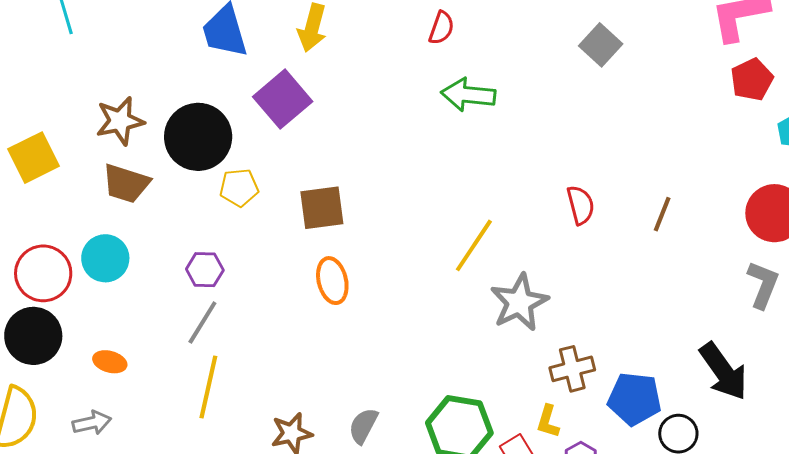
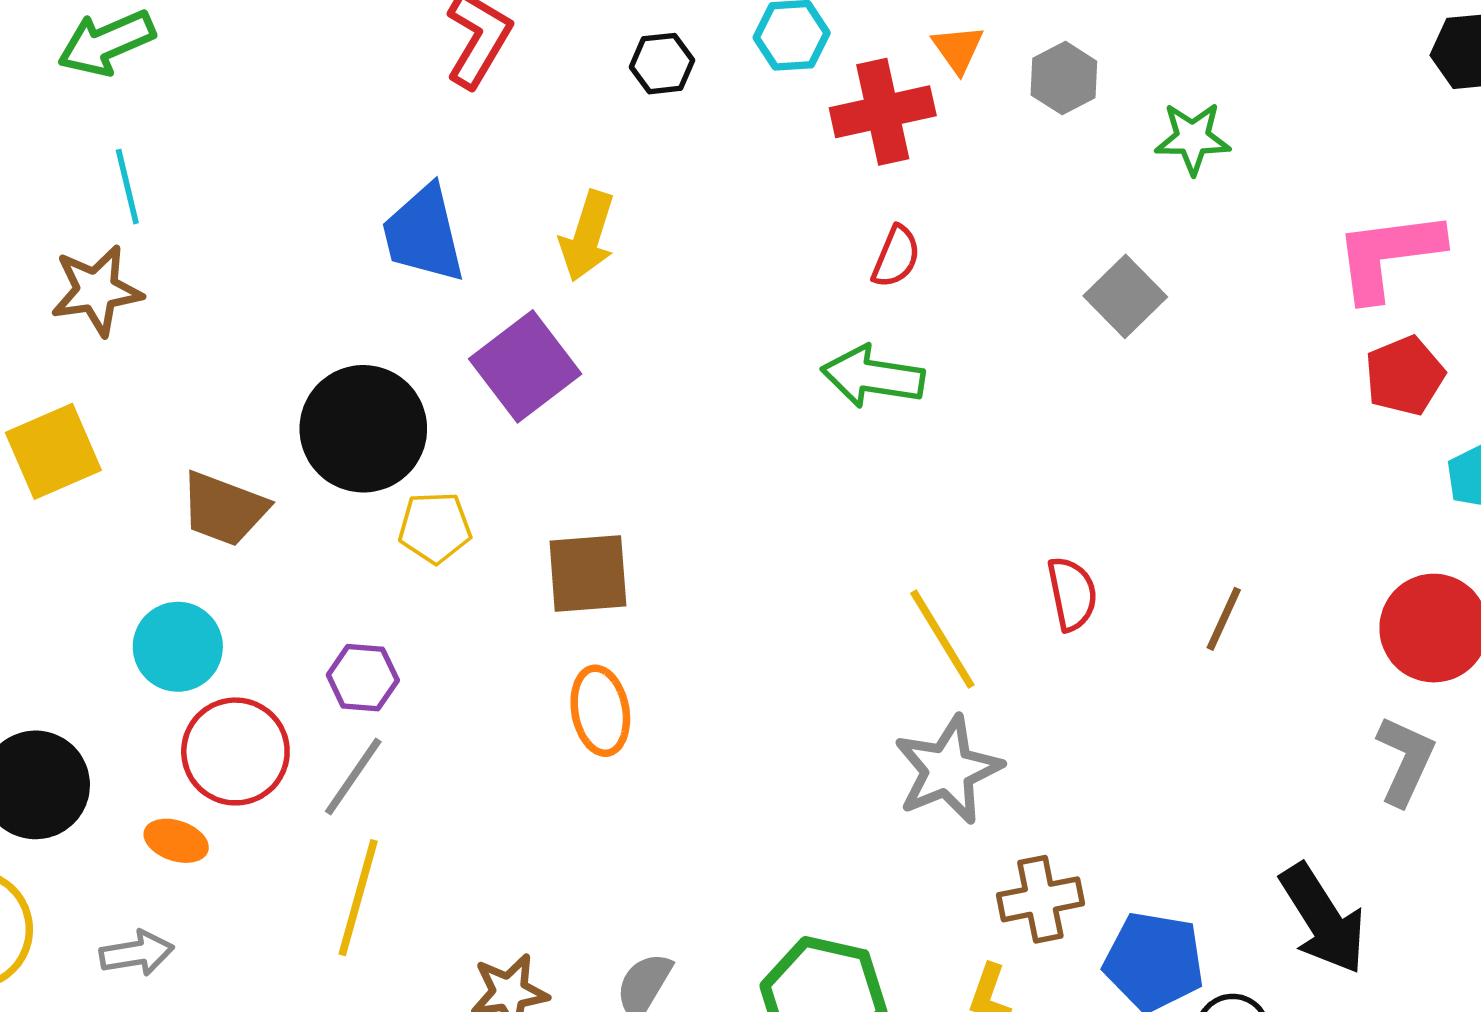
red semicircle: (441, 28) -> (896, 257), moved
brown star: (120, 121) -> (96, 290), moved
yellow line: (474, 245) -> (942, 639), moved, turned -68
red circle: (43, 273) -> (235, 751), moved

